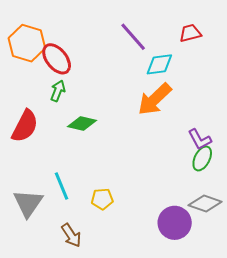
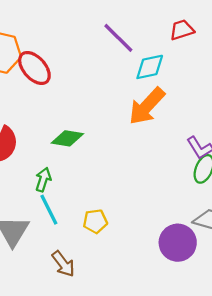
green arrow: (58, 91) -> (43, 180), moved

